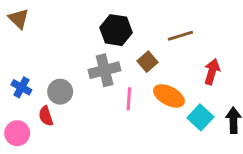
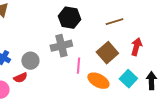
brown square: (147, 62) -> (107, 53), moved, size x1.5
orange ellipse: (169, 96) -> (98, 81), moved
red semicircle: (46, 116) -> (20, 78), turned -96

